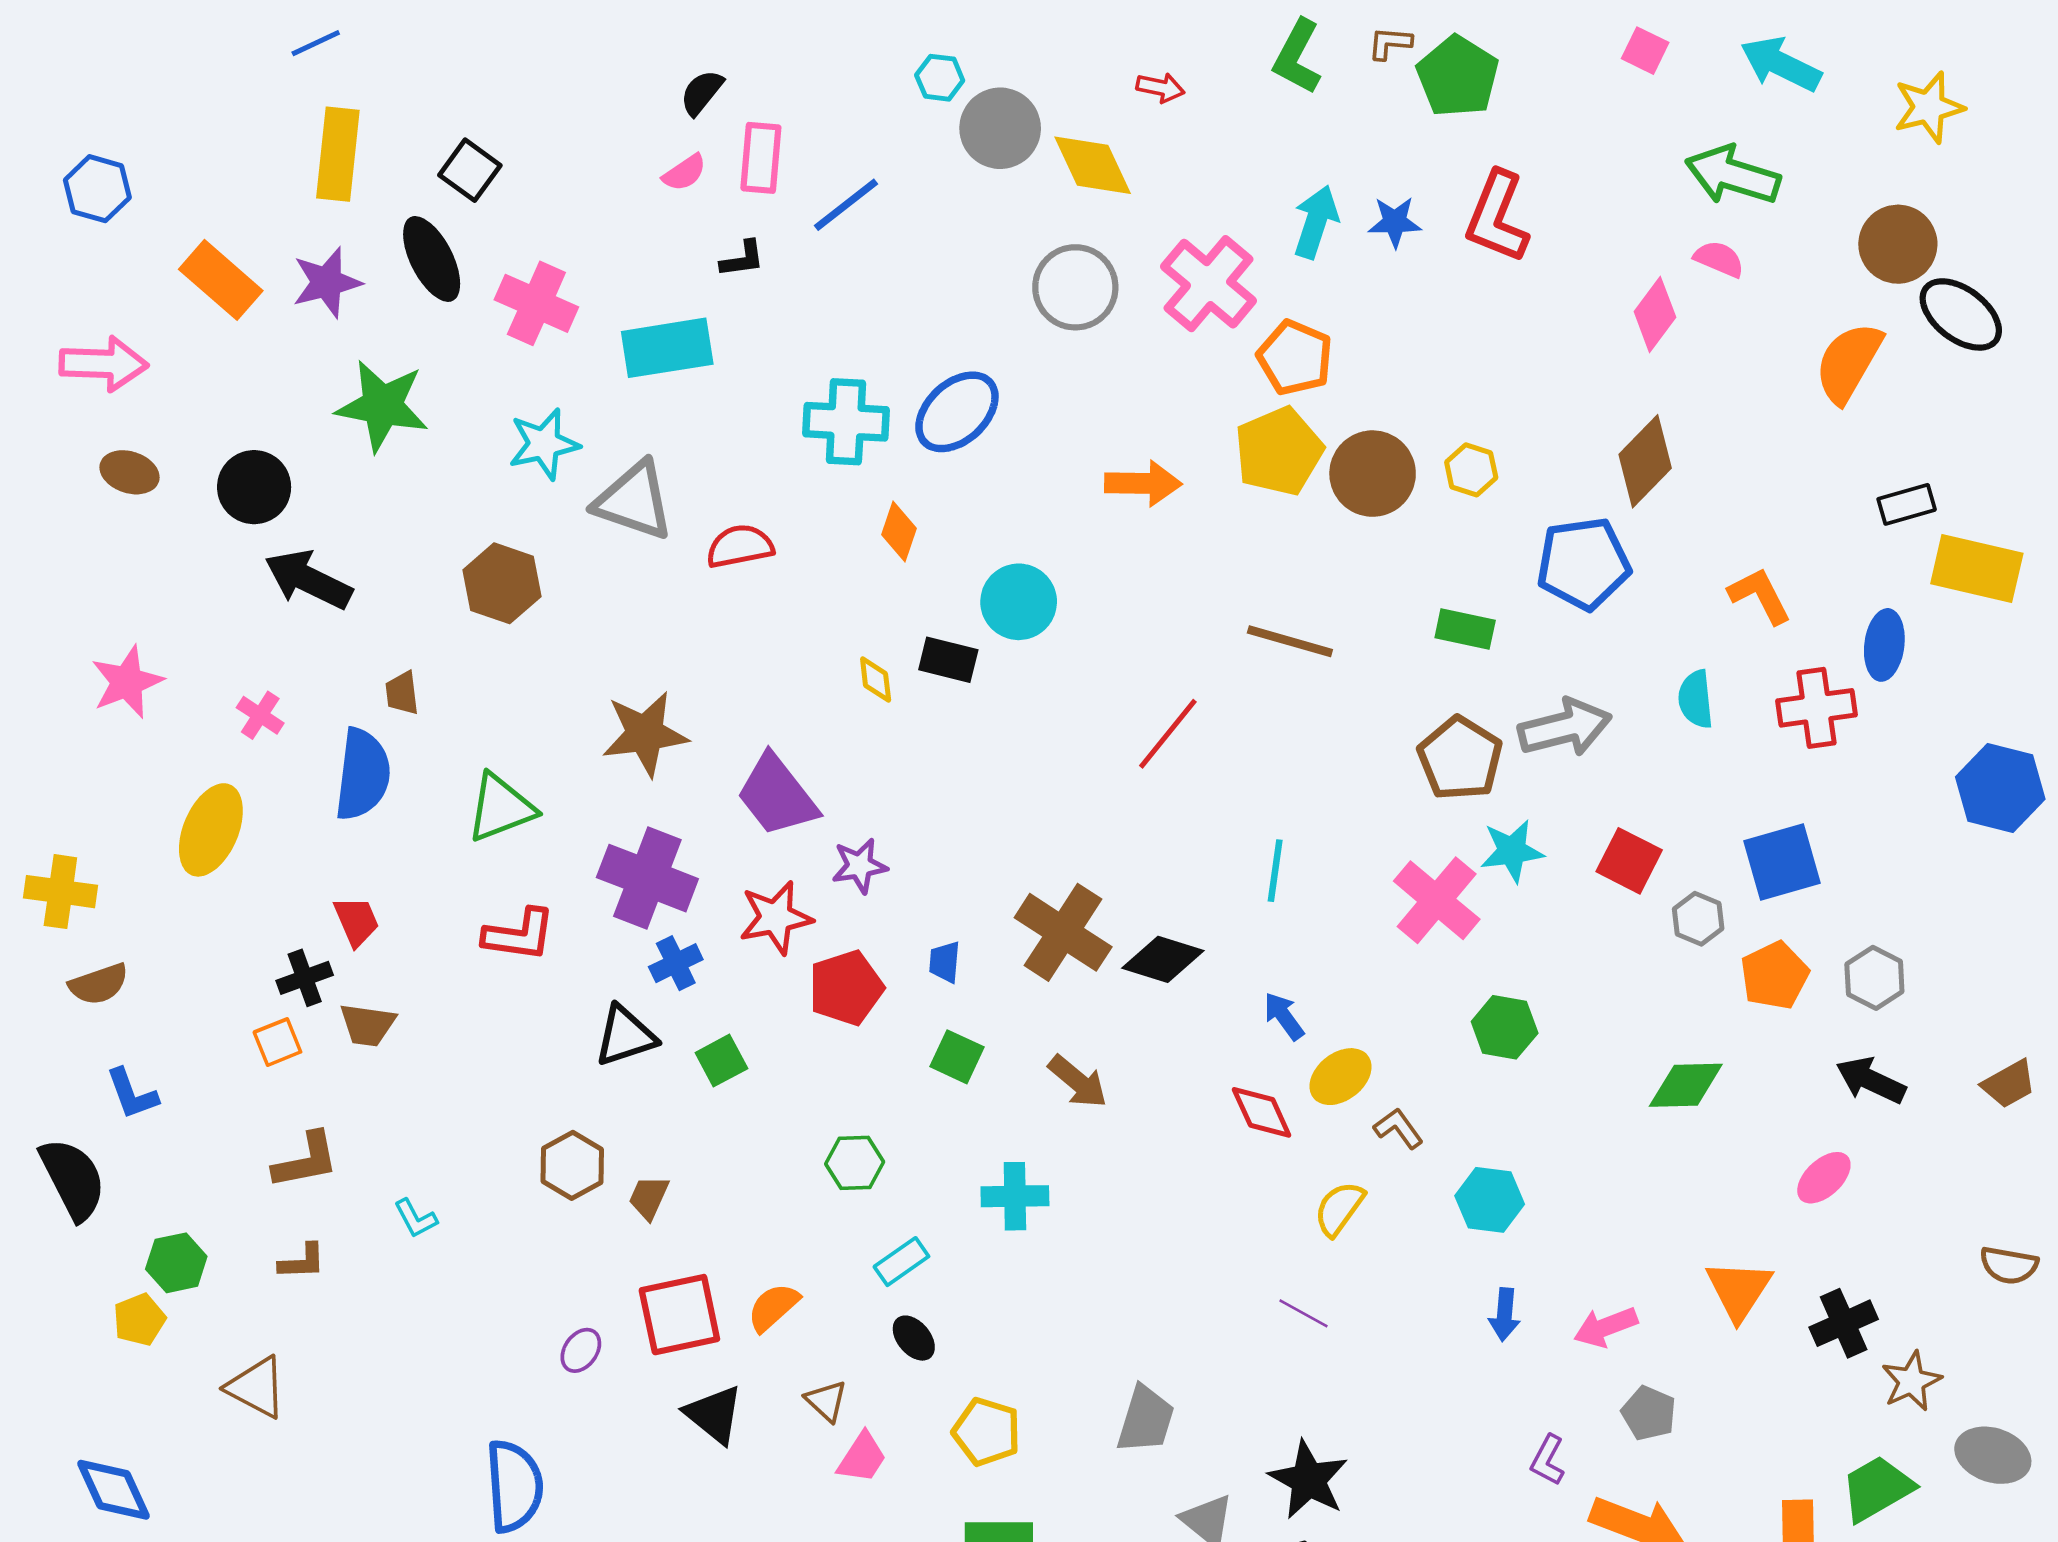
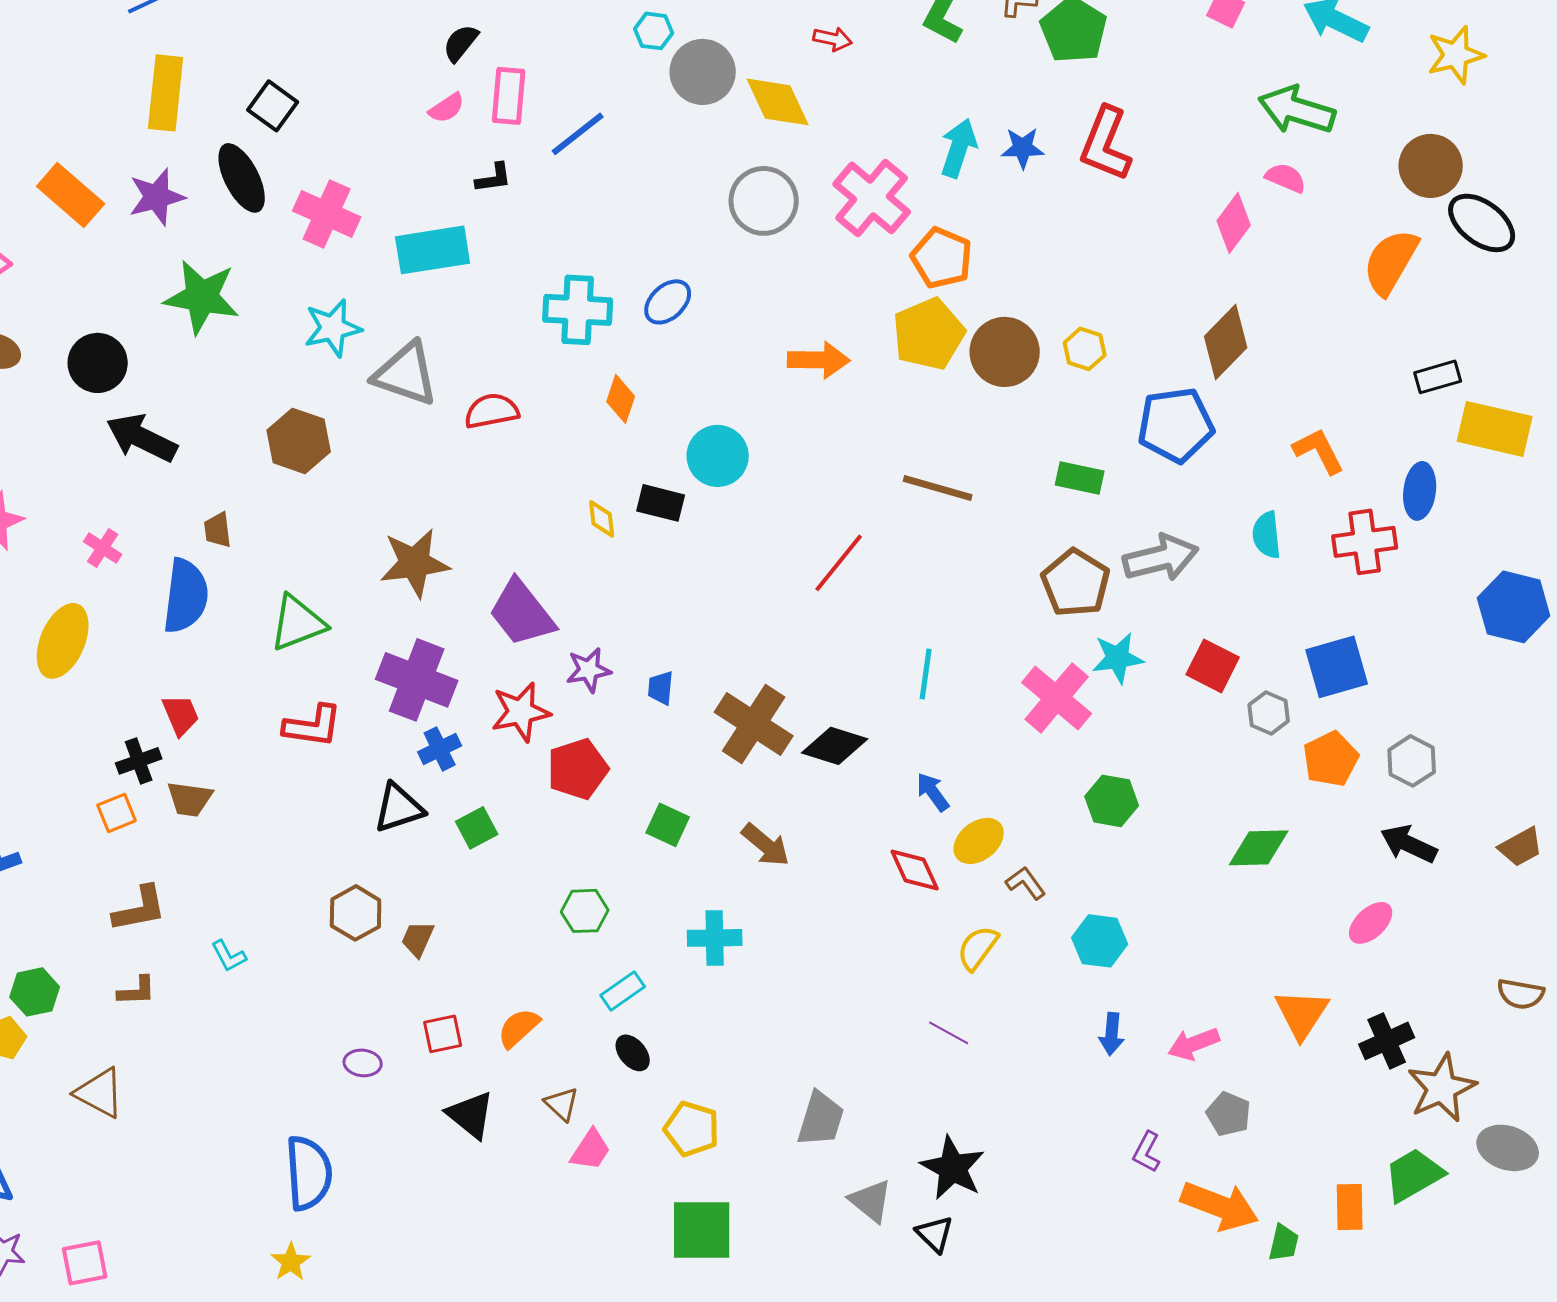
blue ellipse: (957, 412) -> (668, 302), size x0.7
blue trapezoid: (945, 962) -> (661, 688), moved
red square: (679, 1315) -> (443, 1034), size x0.6
purple ellipse: (581, 1350) -> (363, 1063), turned 60
brown star: (1911, 1381) -> (1442, 1088), size x1.4

